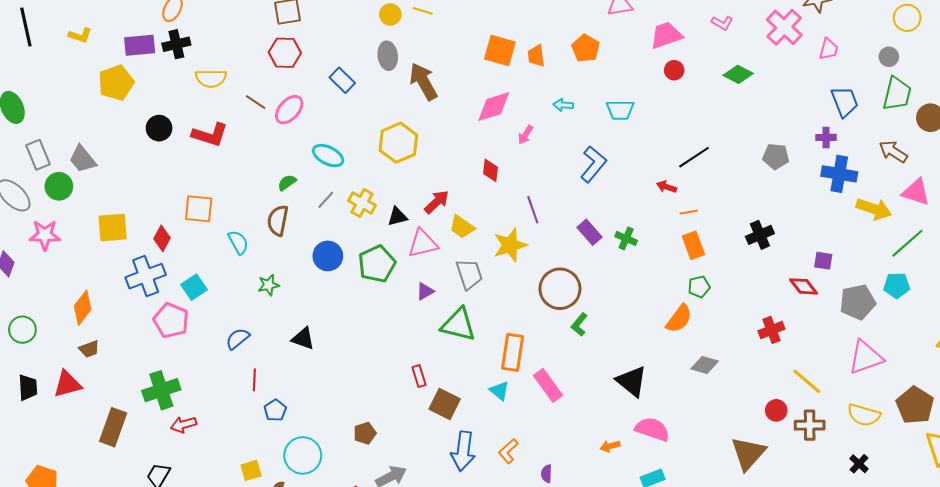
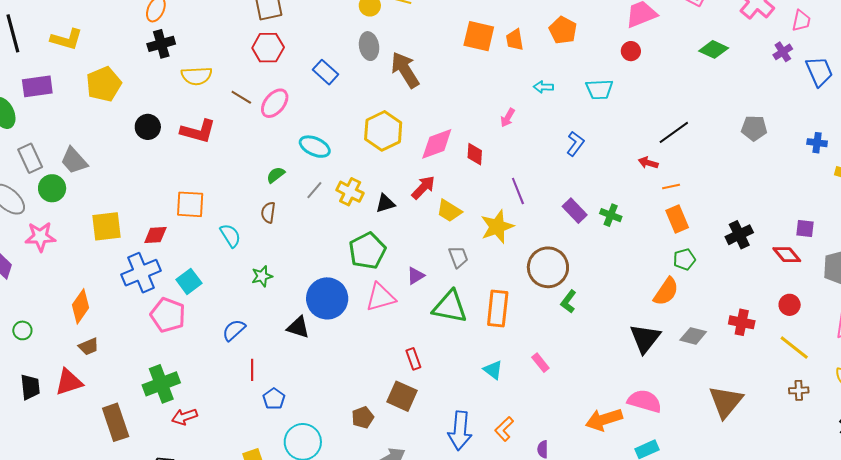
yellow L-shape: (80, 35) -> (66, 39), size x1.4
purple rectangle: (140, 45) -> (37, 86), moved
red circle: (674, 70) -> (631, 51), moved
pink diamond: (494, 107) -> (437, 144), moved
purple cross: (826, 137) -> (783, 52), moved, turned -30
blue L-shape: (593, 164) -> (575, 144), size x0.7
blue cross: (839, 174) -> (817, 143), size x0.6
brown semicircle: (278, 221) -> (268, 212), size x0.7
black cross: (760, 235) -> (739, 235), moved
red diamond: (162, 238) -> (155, 235), turned 60
pink triangle: (423, 243) -> (381, 297), moved
blue circle: (328, 256) -> (327, 298), moved, size x1.4
gray trapezoid: (469, 274) -> (458, 257), size x0.7
green circle: (22, 330) -> (22, 330), size x0.7
red cross: (771, 330) -> (742, 322), moved, turned 35
orange rectangle: (513, 352) -> (498, 308), moved
black triangle: (632, 381) -> (645, 338), moved, turned 32
pink rectangle: (548, 385) -> (540, 363), size x0.6
brown square: (445, 404) -> (402, 396), moved
red circle: (776, 410) -> (790, 305), moved
brown cross: (810, 425) -> (799, 390), size x0.7
brown rectangle: (113, 427) -> (116, 422), turned -36
orange arrow: (610, 446) -> (604, 420), size x1.8
brown triangle: (748, 453) -> (726, 402), moved

